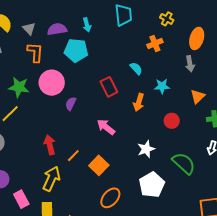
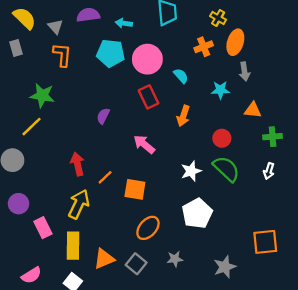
cyan arrow: (87, 25) -> (124, 23), turned 112
purple semicircle: (57, 29) -> (88, 15), moved
orange ellipse: (197, 38) -> (235, 42), moved
pink circle: (52, 83) -> (147, 59), moved
cyan star: (162, 86) -> (220, 90), moved
orange triangle: (198, 96) -> (253, 110), turned 49
green semicircle: (184, 163) -> (226, 169), moved
orange square: (99, 165) -> (135, 189), turned -36

